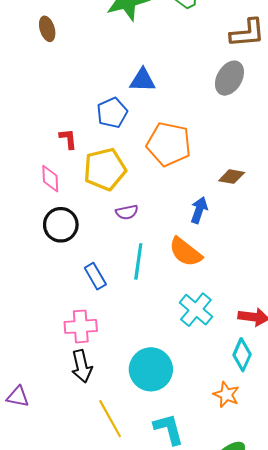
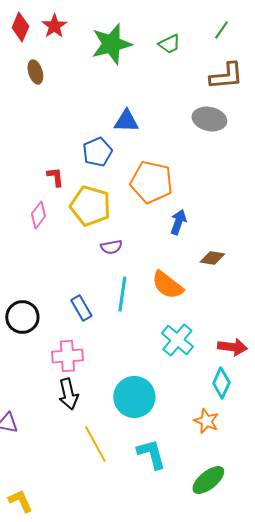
gray ellipse: (229, 78) -> (209, 119), turned 72
yellow pentagon: (105, 169) -> (90, 206), turned 30
brown diamond: (232, 177) -> (212, 258), moved
pink diamond: (50, 179) -> (38, 215), turned 40
blue arrow: (199, 210) -> (178, 222), moved
black circle: (61, 225) -> (22, 317), moved

